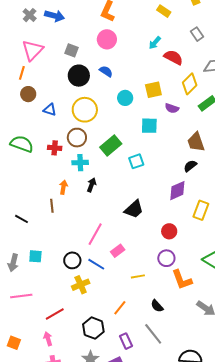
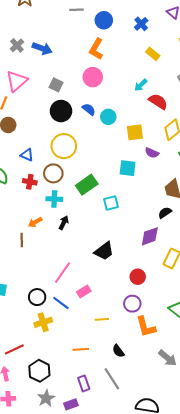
cyan circle: (125, 98) -> (108, 117), moved
blue triangle: (50, 110) -> (27, 155), moved
orange arrow: (63, 187) -> (35, 222), turned -136
orange line: (120, 308) -> (81, 349), turned 42
black hexagon: (93, 328) -> (39, 371), moved

